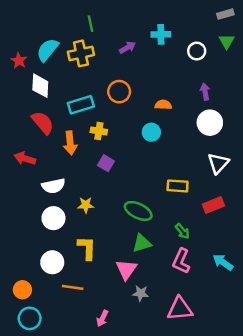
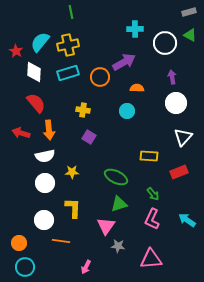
green line: (90, 24) -> (71, 12), moved
green triangle: (227, 41) -> (190, 35), turned -32
purple arrow: (127, 47) -> (124, 62), moved, size x1.6
white circle: (197, 51) -> (165, 43), size x1.5
cyan rectangle: (81, 105) -> (68, 73), moved
orange arrow: (70, 143) -> (49, 130), moved

